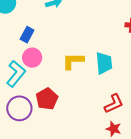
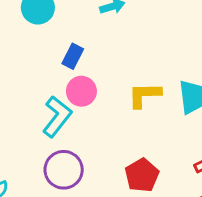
red pentagon: (47, 99) -> (142, 175), moved

